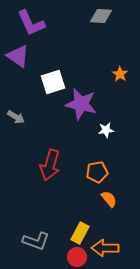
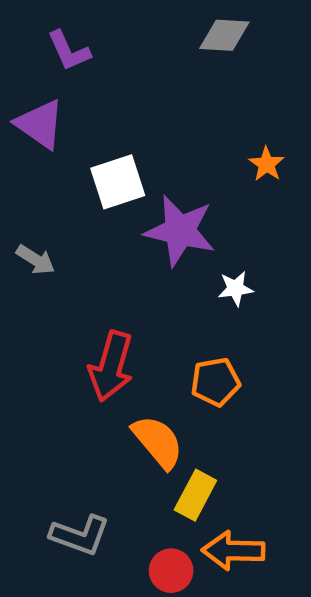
purple L-shape: (31, 23) -> (69, 51), size x0.7
orange semicircle: (109, 199) -> (158, 442), moved, size x1.5
yellow rectangle: (80, 233) -> (195, 495), moved

